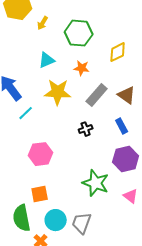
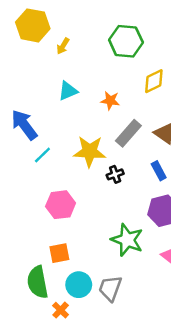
green hexagon: (79, 33) -> (126, 41), moved
yellow star: (58, 92) -> (90, 151), moved

